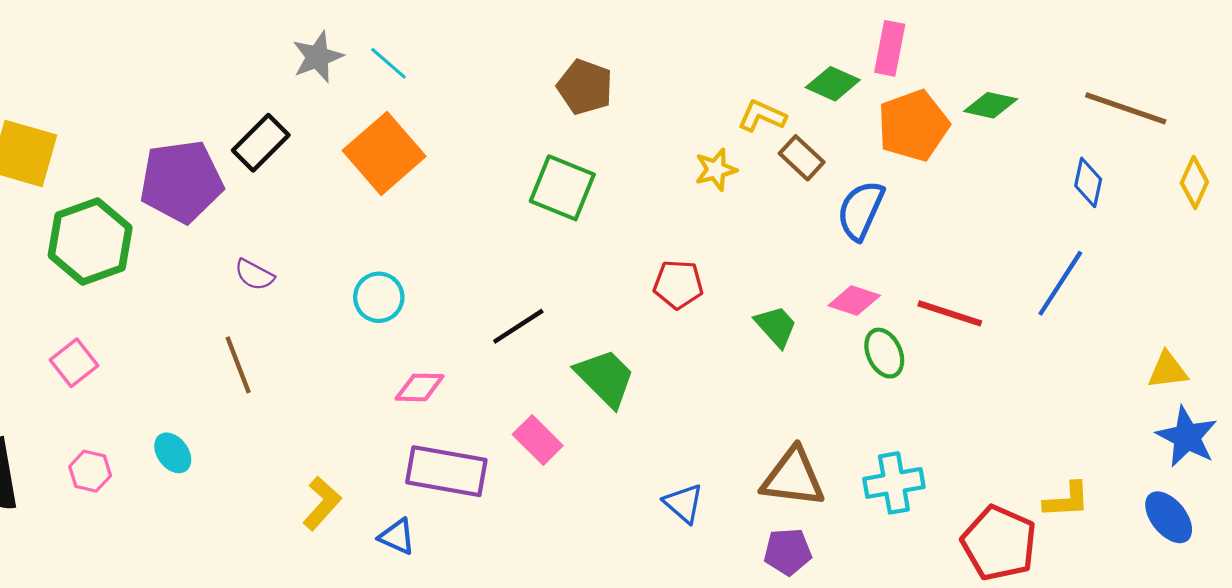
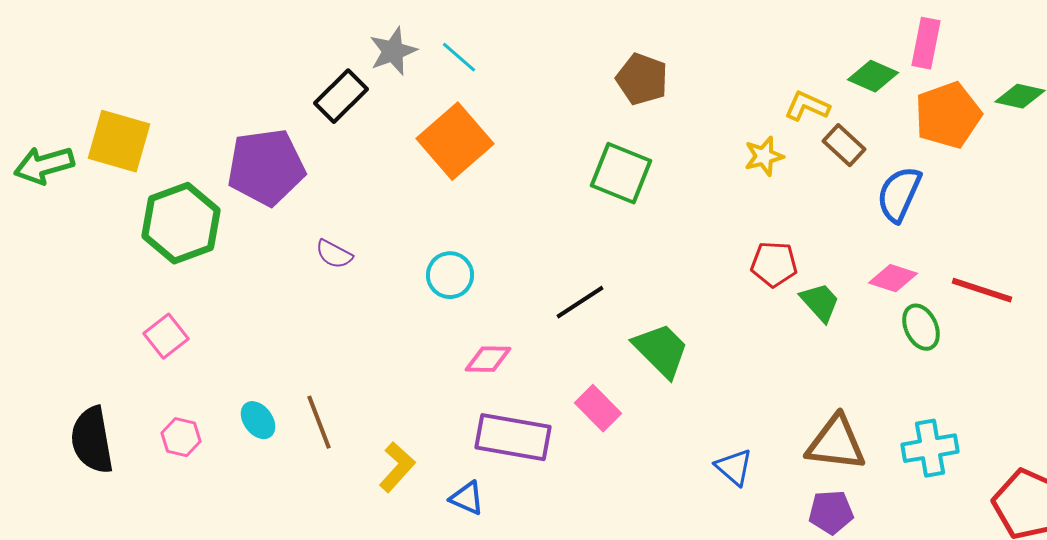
black rectangle: (261, 143) -> (341, 96), moved
red pentagon: (678, 284) -> (774, 264), moved
brown line: (238, 365) -> (319, 422), moved

